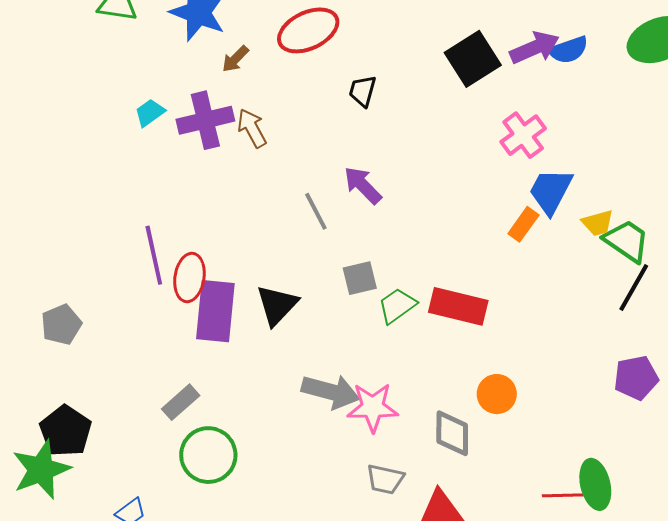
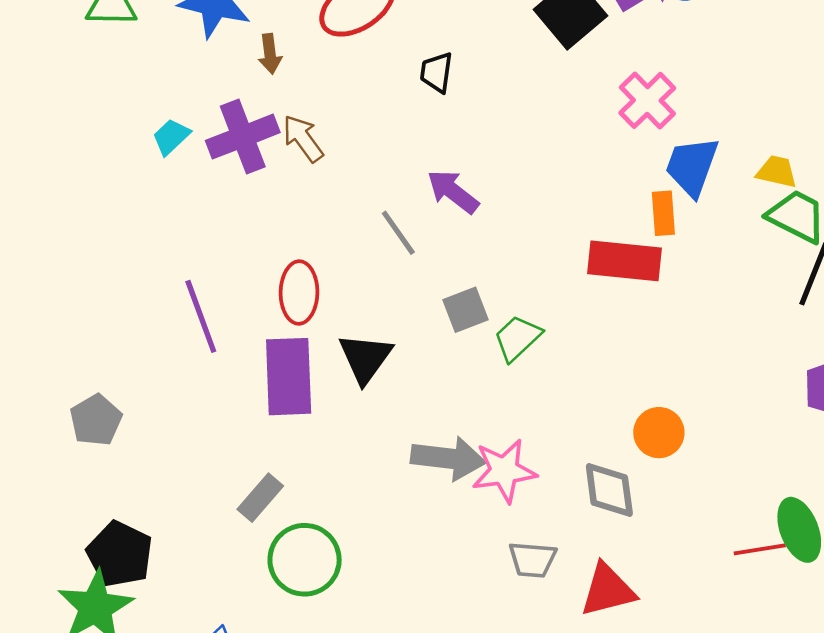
brown arrow: (235, 59) -> (270, 54), turned -44
yellow trapezoid: (598, 223) -> (777, 172), moved, turned -144
orange rectangle: (523, 224) -> (663, 213), turned -32
red ellipse: (189, 277) -> (299, 293), moved
red rectangle: (458, 306) -> (625, 261), moved

